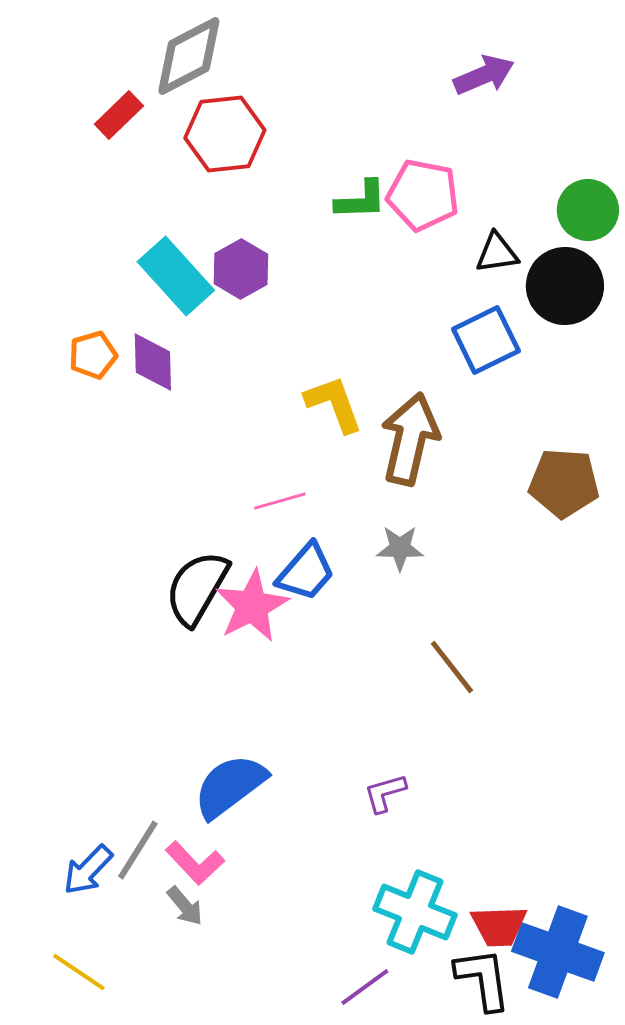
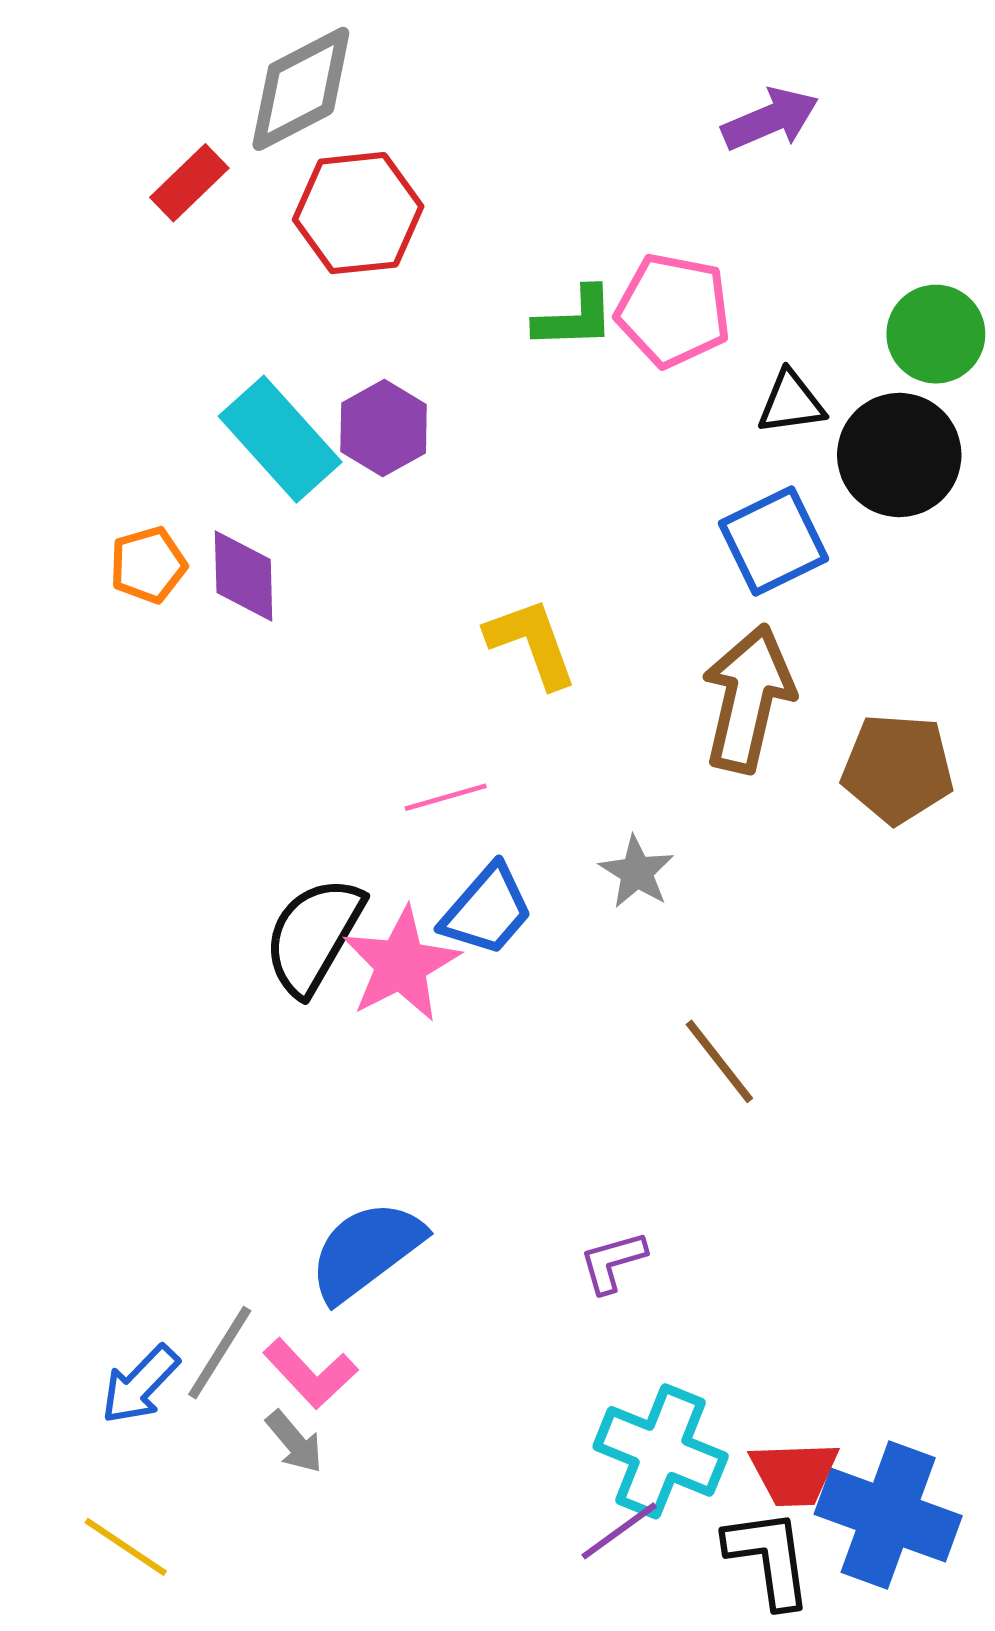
brown arrow: (410, 439) -> (748, 699), moved
gray star: (400, 548) -> (637, 872), turned 30
purple line: (365, 987) -> (619, 1531), moved

